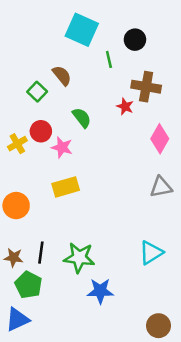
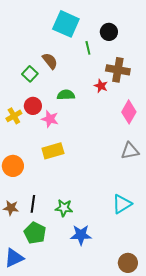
green semicircle: (82, 118) -> (66, 95), turned -54
green star: (79, 258) -> (64, 208), size x0.7
green pentagon: (28, 285) -> (35, 233), moved

